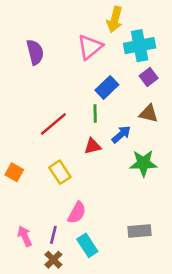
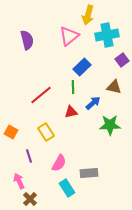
purple square: (149, 77) -> (122, 60), moved
gray rectangle: (140, 231) -> (89, 173), moved
purple line: (53, 235) -> (29, 156), moved, turned -32
brown cross: (53, 260) -> (30, 199), moved

